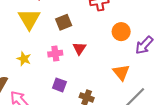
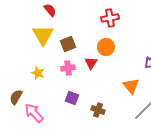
brown square: (64, 22) -> (68, 44), moved
orange circle: (121, 32) -> (106, 47), moved

